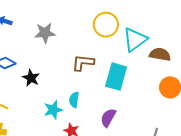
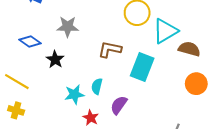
gray star: (45, 33) -> (68, 27), moved
purple semicircle: (108, 118) -> (119, 105), moved

